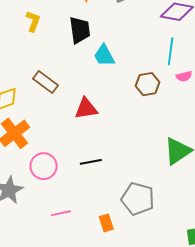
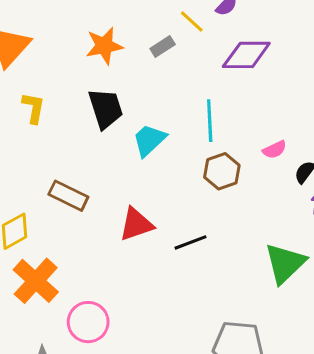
cyan line: (171, 51) -> (210, 121), moved
cyan trapezoid: (104, 56) -> (149, 140), turned 85
black line: (91, 162) -> (191, 242), moved

